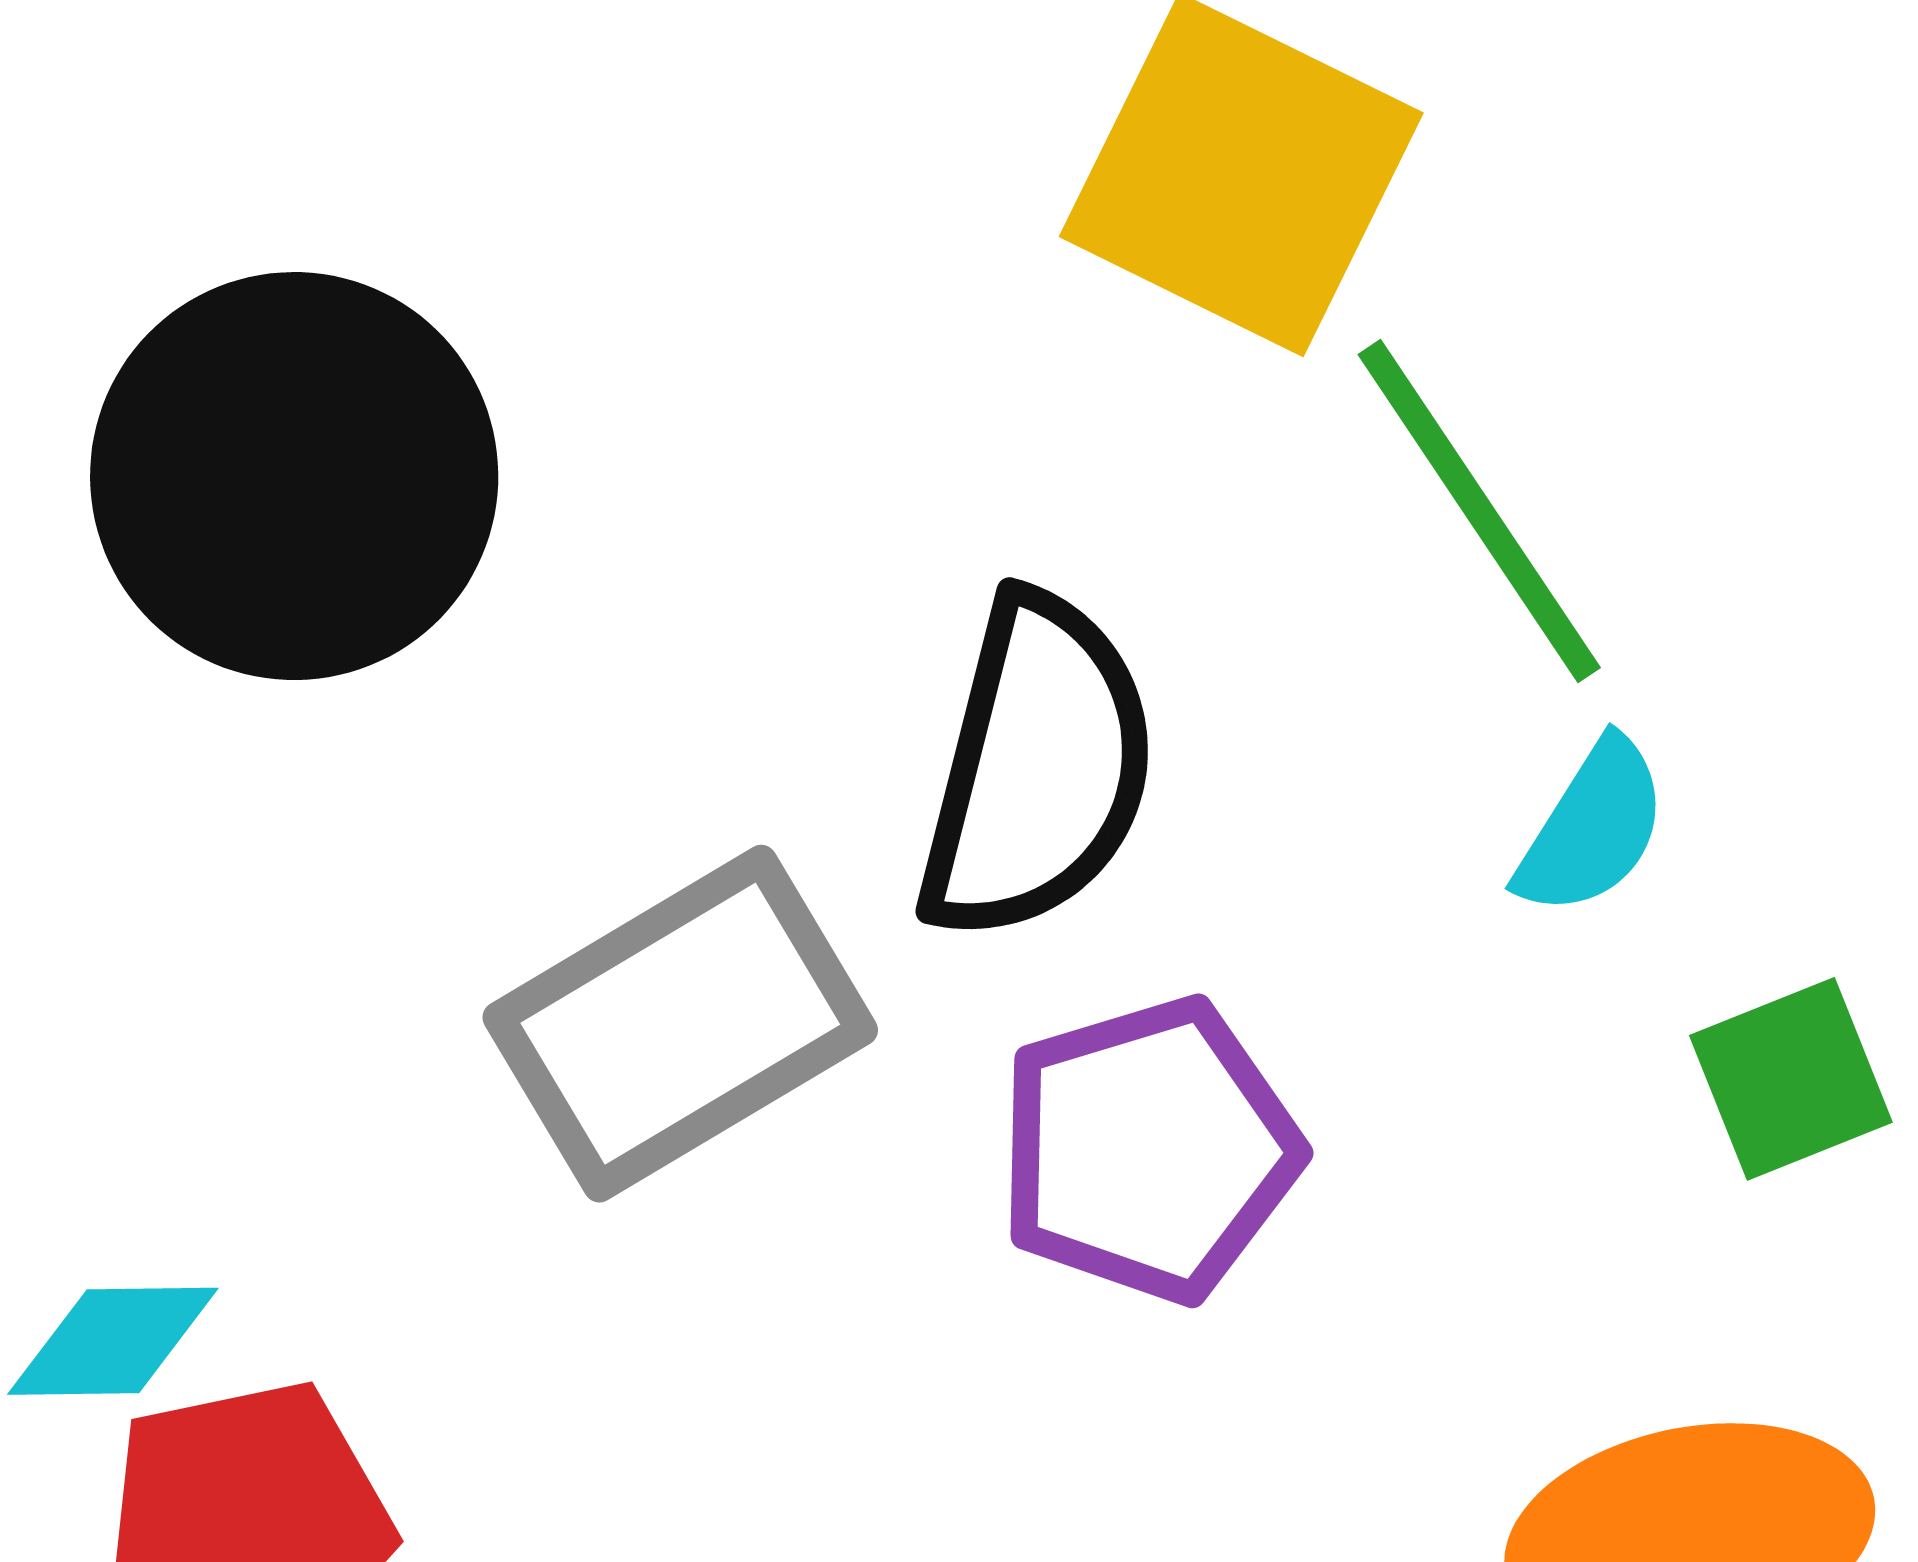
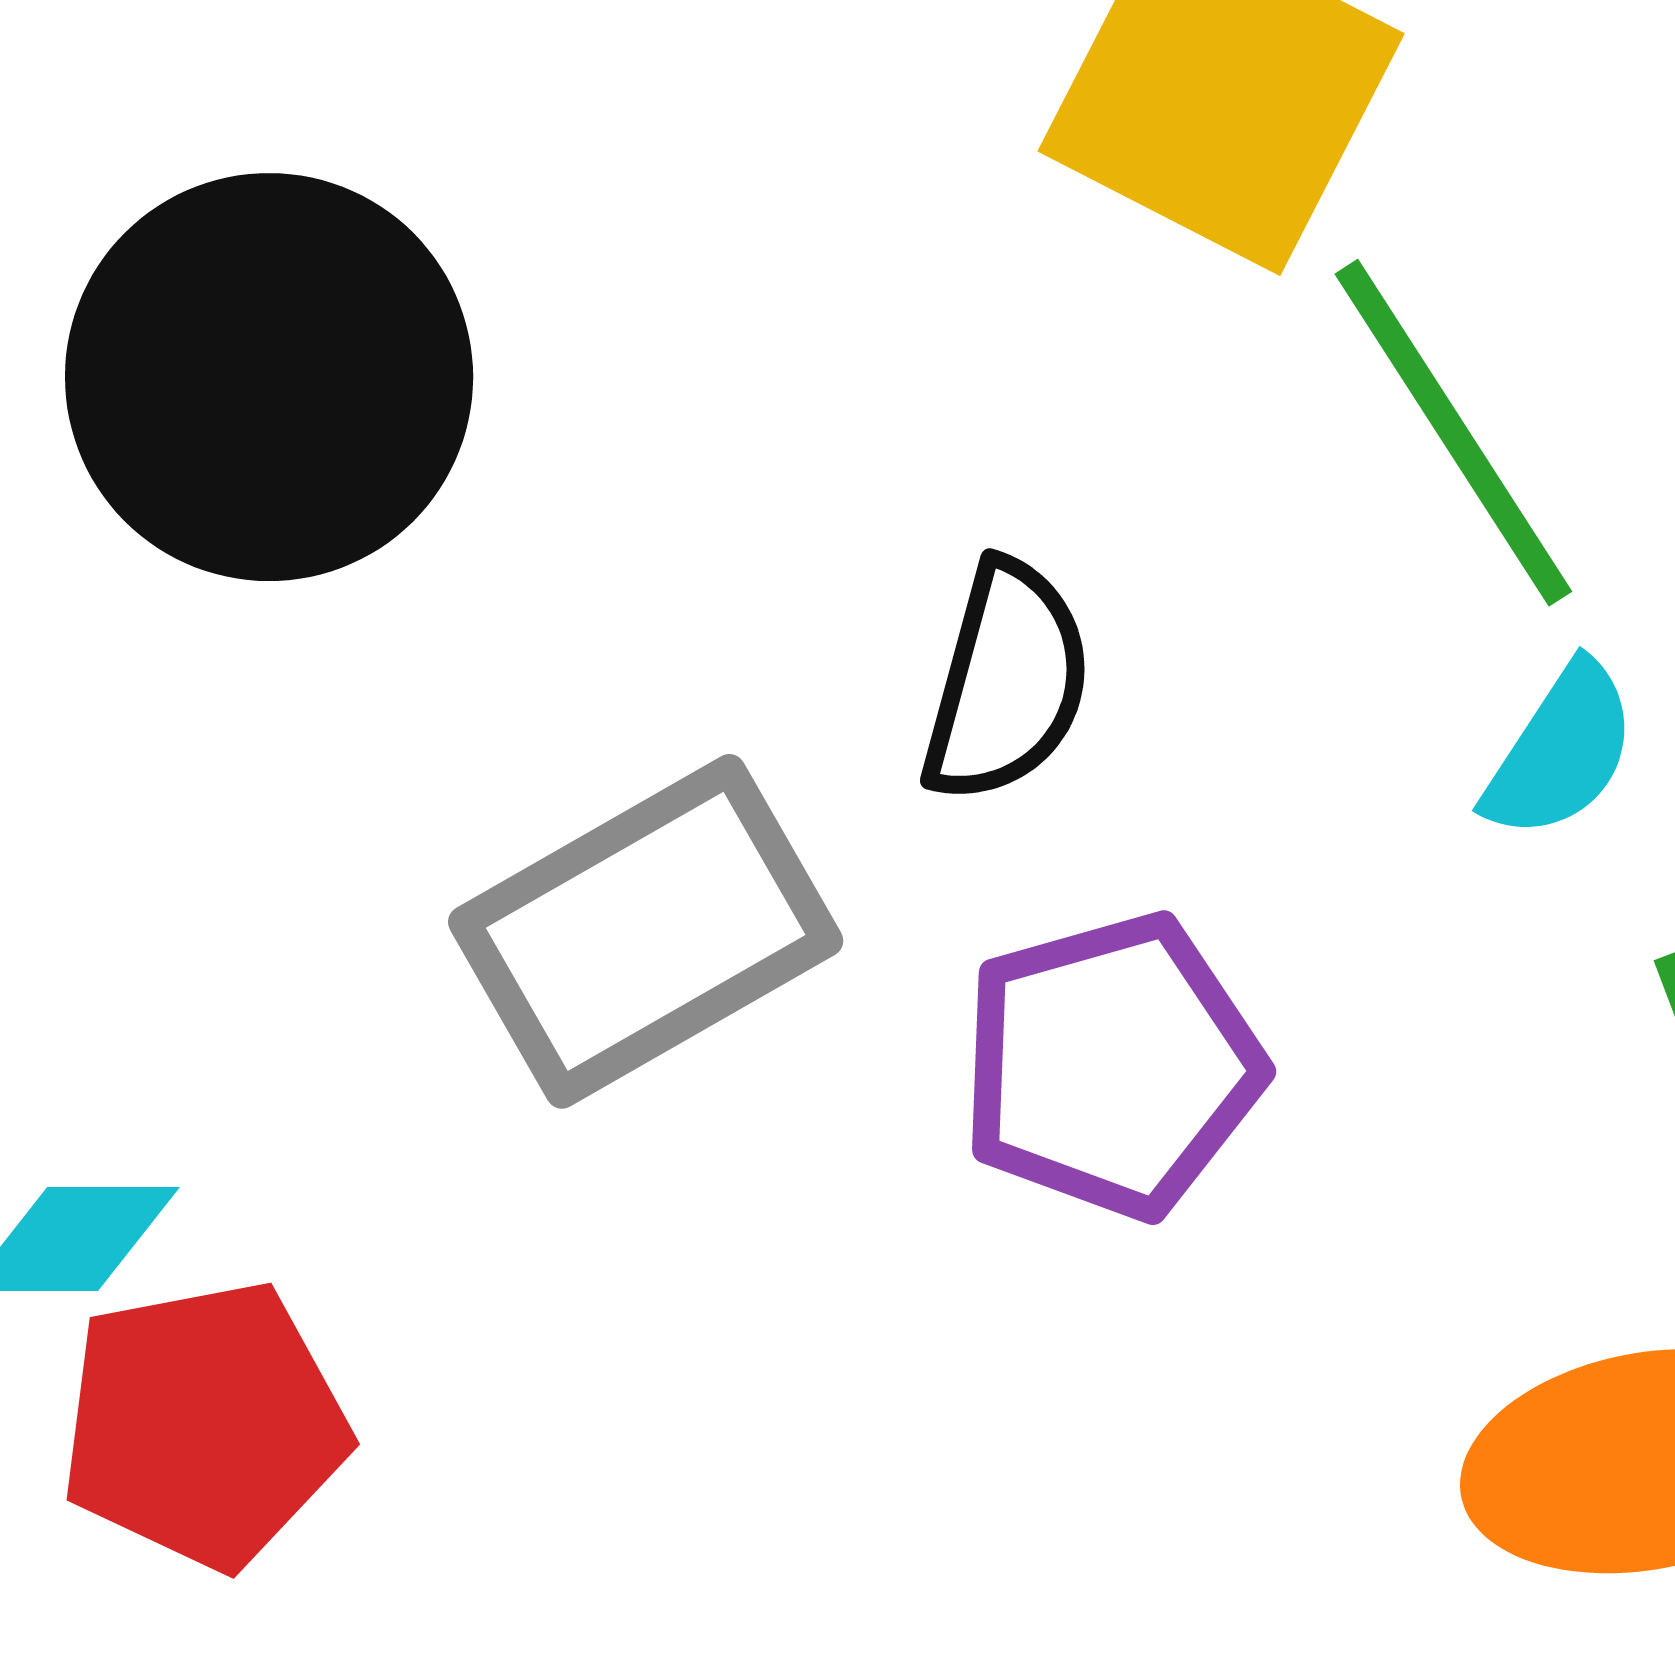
black semicircle: (1037, 768) -> (1007, 682), size x0.7

